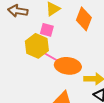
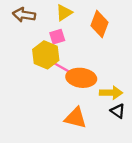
pink square: (47, 30) -> (57, 37), turned -32

